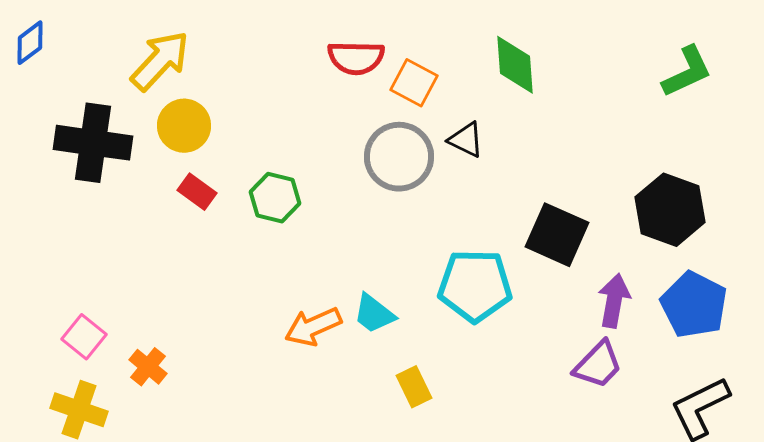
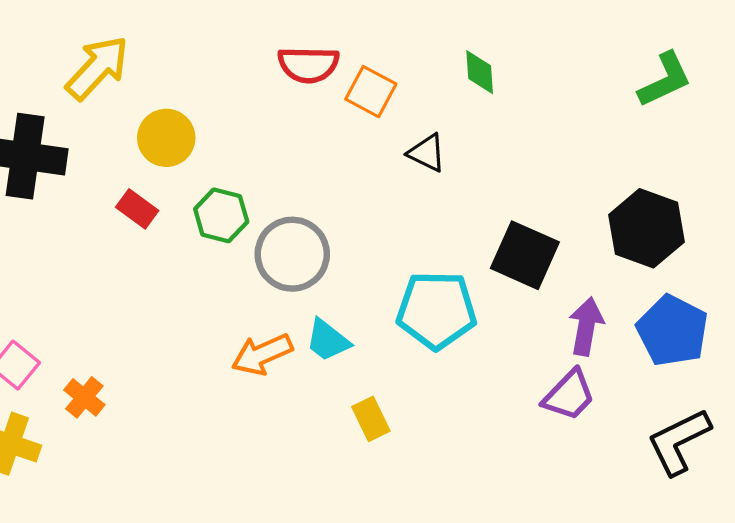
green diamond: (515, 65) -> (480, 72), size x0.7
yellow circle: (184, 126) -> (166, 138), moved
gray circle: (399, 157) -> (292, 254), moved

